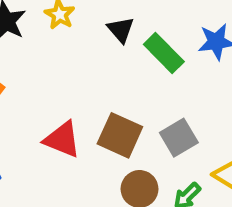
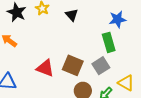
green rectangle: (164, 53) -> (109, 42), moved, turned 30

